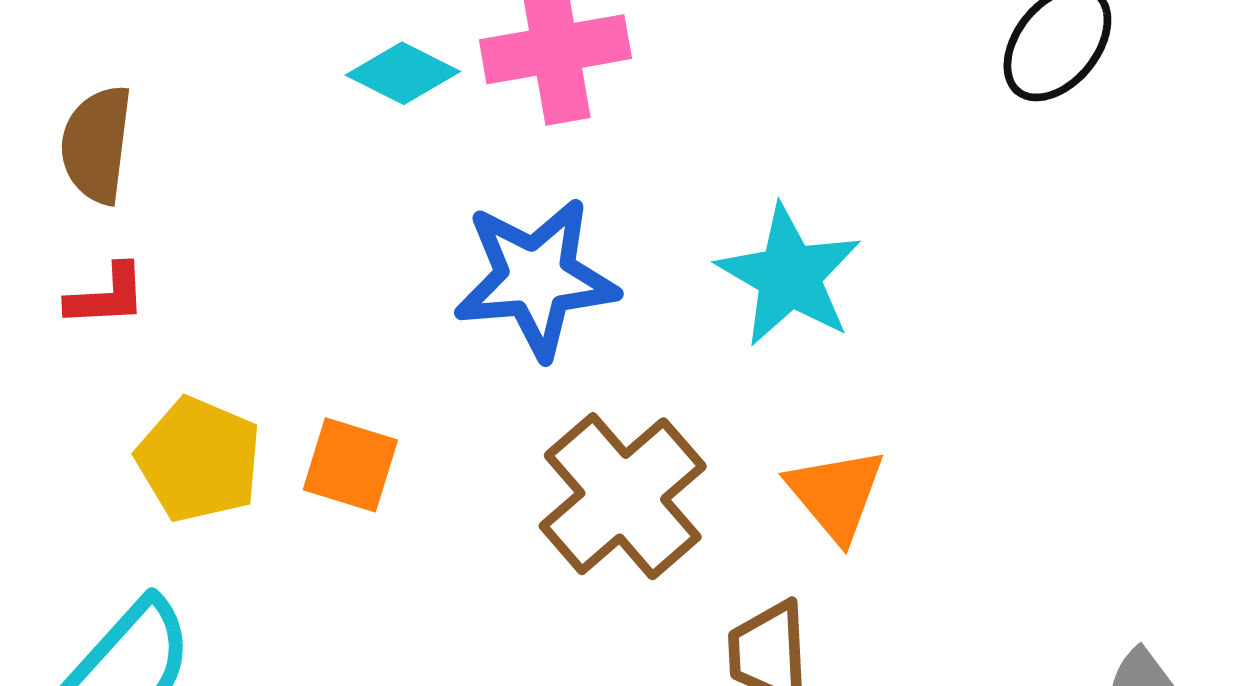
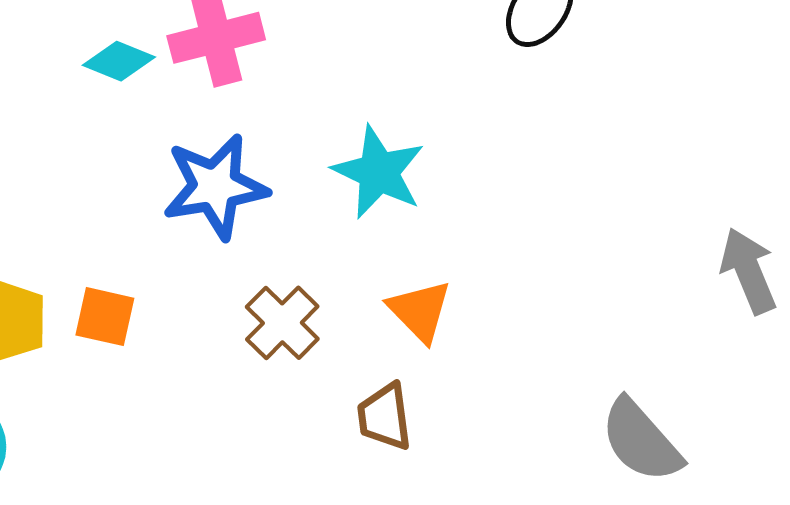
brown cross: (623, 496) -> (282, 323), size x0.7

